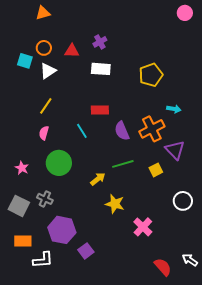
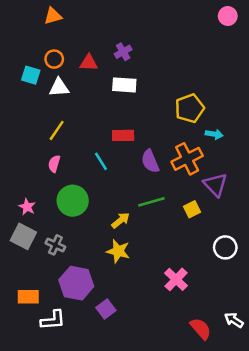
white triangle: (48, 71) -> (59, 87), turned 30
yellow pentagon: (151, 75) -> (190, 108), moved
yellow star: (115, 204) -> (118, 251), moved
gray square: (19, 206) -> (23, 236), moved

